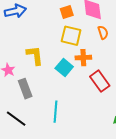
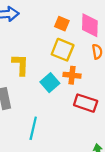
orange square: (67, 12) -> (62, 24), turned 32
red rectangle: (100, 81) -> (86, 103), turned -45

